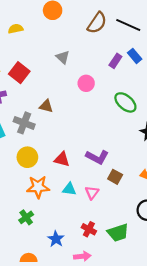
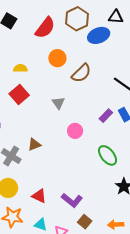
brown semicircle: (97, 23) -> (81, 73), moved
red square: (19, 73) -> (19, 94), moved
brown triangle: (46, 106) -> (34, 145), turned -48

